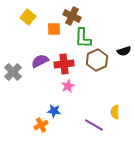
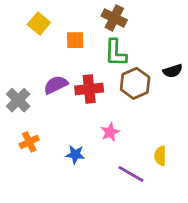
brown cross: (72, 16) -> (114, 18), moved
pink star: (68, 86) -> (110, 132), moved
orange cross: (41, 125) -> (29, 142), moved

